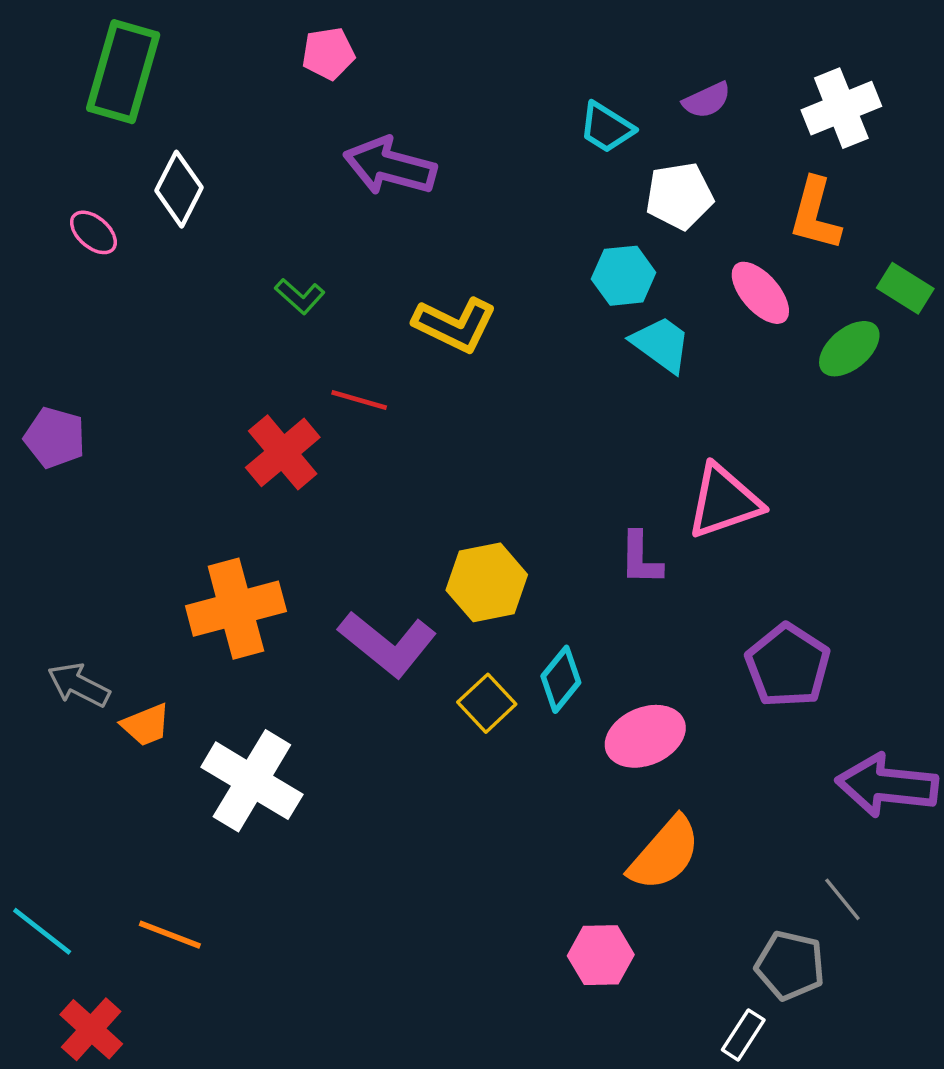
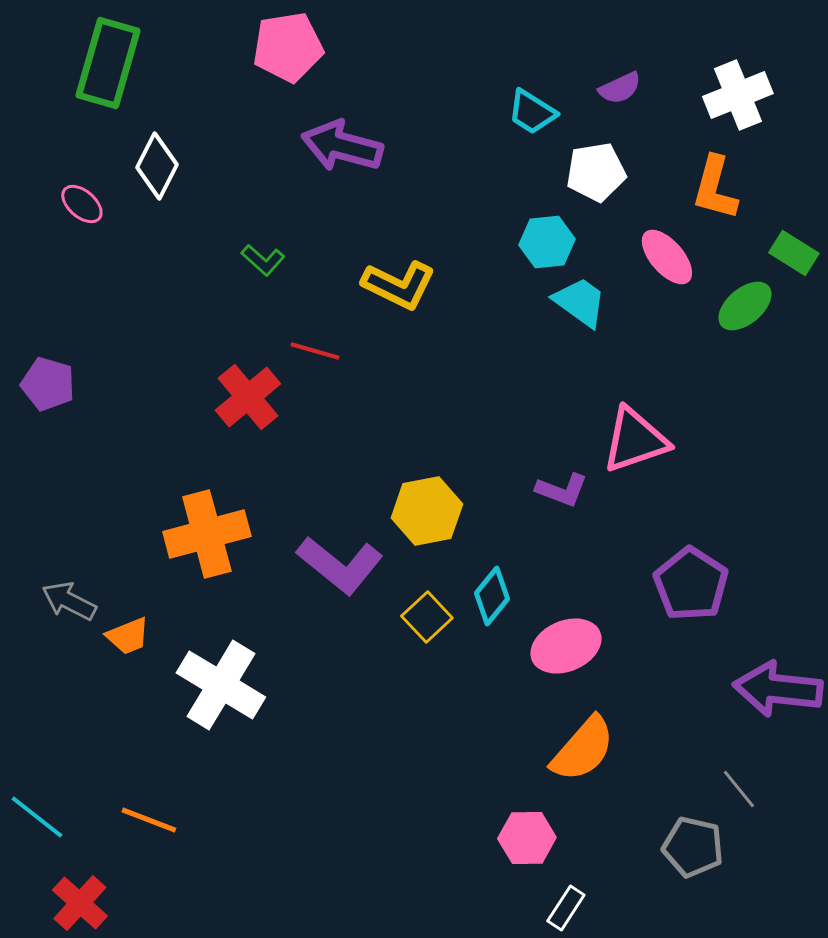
pink pentagon: (328, 53) -> (288, 47), size x1.5
purple L-shape: (641, 558) -> (562, 490), turned -70
white rectangle: (743, 1035) -> (566, 908), moved

